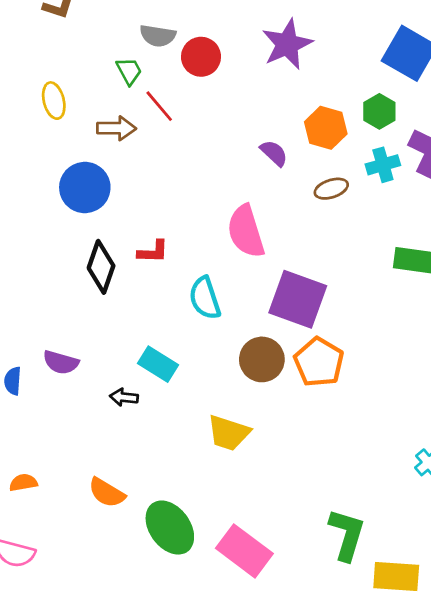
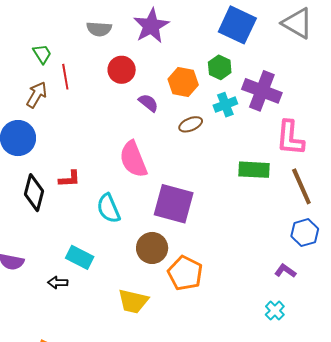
gray semicircle: (158, 36) -> (99, 29), moved
red circle: (201, 57) -> (122, 70), moved
red line: (159, 106) -> (65, 77), turned 35
brown arrow: (116, 128) -> (37, 95), turned -56
orange pentagon: (319, 362) -> (185, 273), moved

